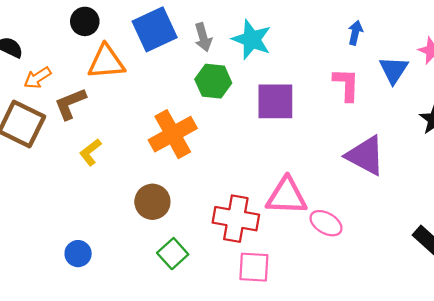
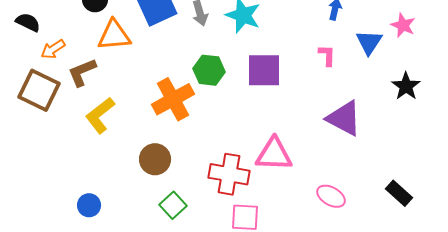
green hexagon: (213, 81) -> (209, 70), moved
pink L-shape: (346, 85) -> (327, 55), size x0.7
yellow L-shape: (90, 152) -> (100, 115), size x1.5
pink ellipse: (326, 223) -> (331, 196), moved

